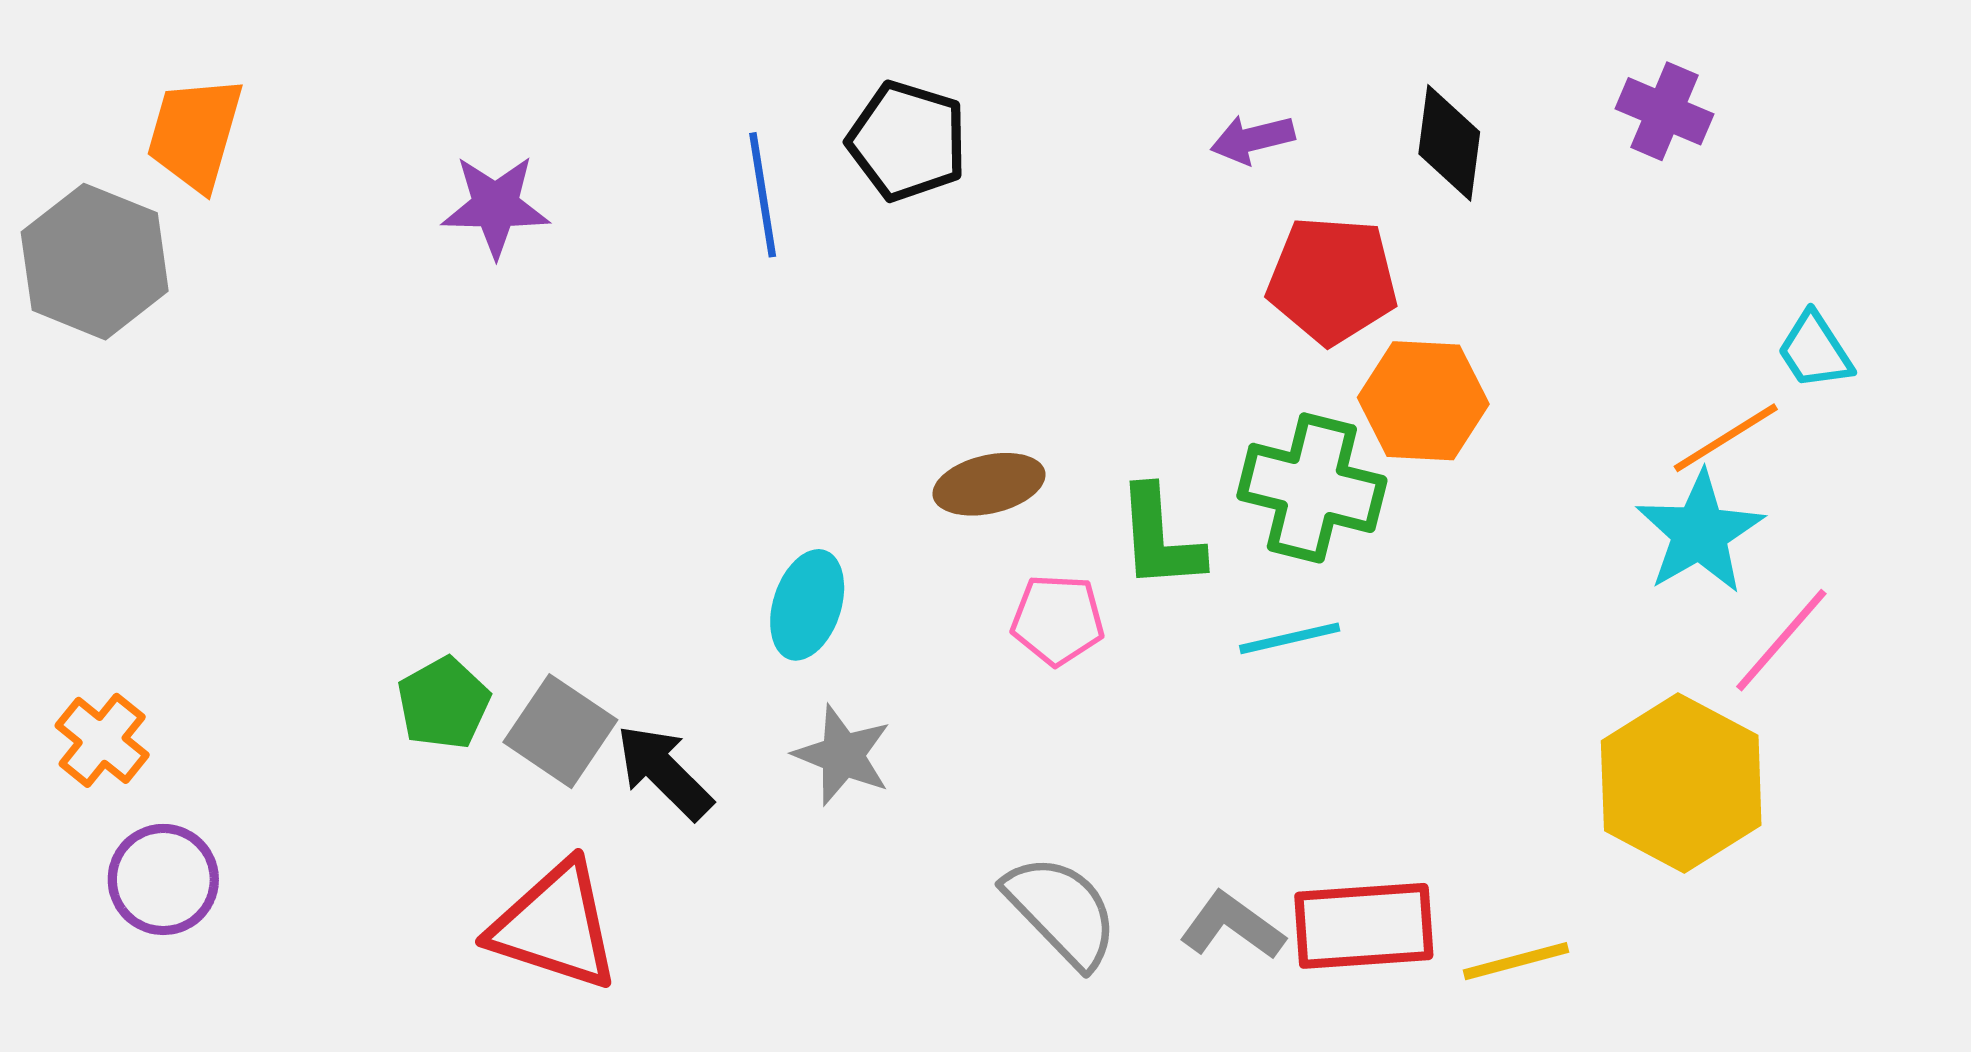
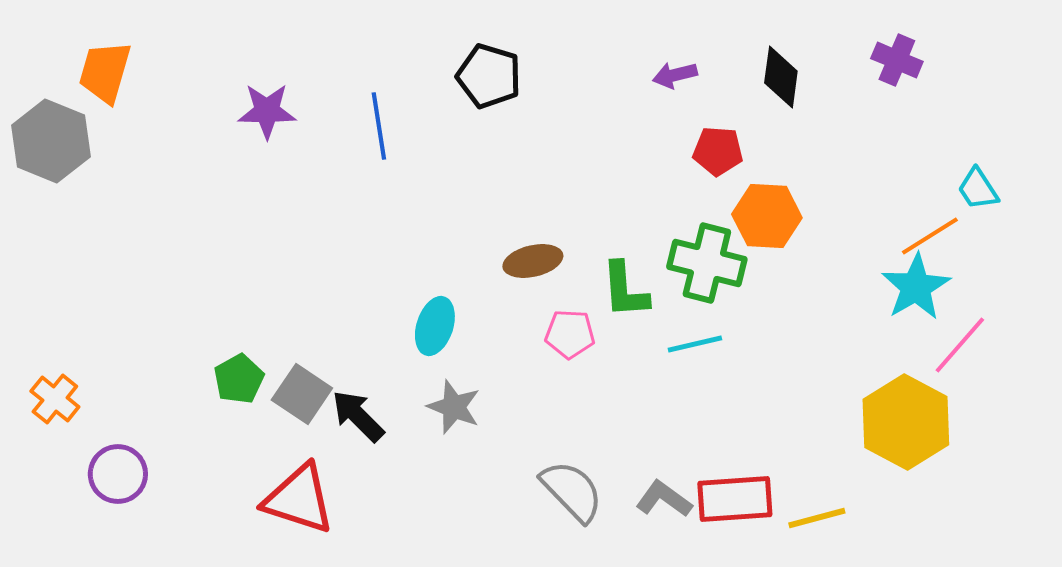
blue line: (763, 195) -> (379, 126), moved
red pentagon: (1332, 280) -> (718, 151), size x0.7
purple circle: (163, 879) -> (118, 474), moved

